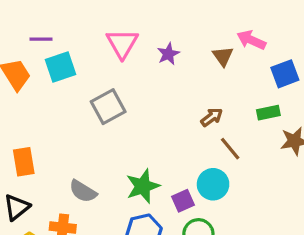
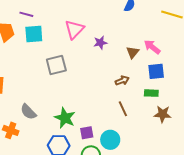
blue square: (285, 74) -> (156, 71), moved
brown arrow: (212, 117) -> (122, 81), moved
cyan circle: (213, 184) -> (110, 140), moved
green star: (143, 186) -> (65, 118), turned 30

